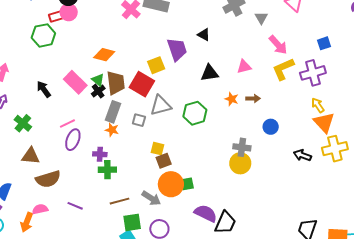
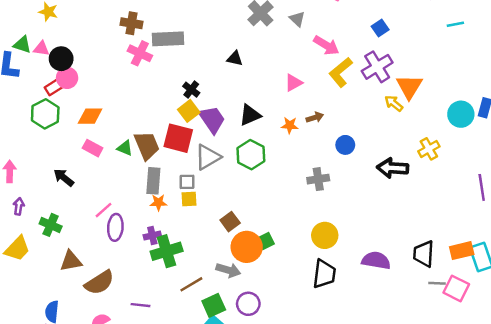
purple trapezoid: (177, 49) -> (212, 119), moved
orange diamond: (104, 55) -> (90, 116), moved
black triangle: (210, 73) -> (250, 115), moved
pink rectangle: (75, 82) -> (93, 148), moved, size x0.7
black cross: (98, 91) -> (191, 90), moved
orange triangle: (324, 122) -> (409, 87), moved, turned 30
yellow square: (158, 149) -> (189, 199), moved
yellow cross: (335, 149) -> (429, 149), size x0.7
black arrow: (302, 155) -> (393, 168), size x1.4
yellow circle: (240, 163) -> (325, 235), moved
green cross: (107, 170) -> (167, 251), size x1.4
purple semicircle: (206, 213) -> (376, 260), moved

